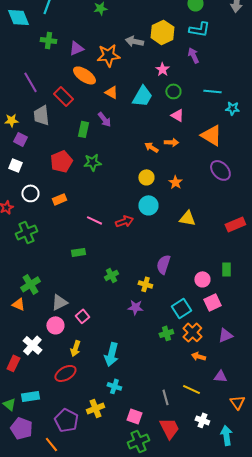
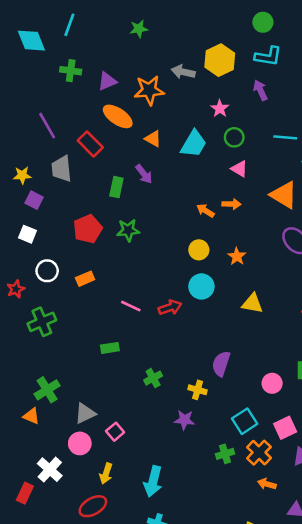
pink square: (212, 302) -> (285, 428), moved

